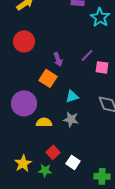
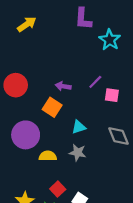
red circle: (24, 41) -> (16, 85), moved
purple arrow: (58, 59) -> (63, 86), turned 120

